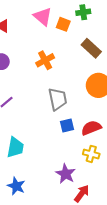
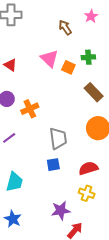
orange cross: (45, 60) -> (30, 109), moved
blue square: (67, 126) -> (53, 165), moved
purple star: (66, 174) -> (61, 210), turned 30

